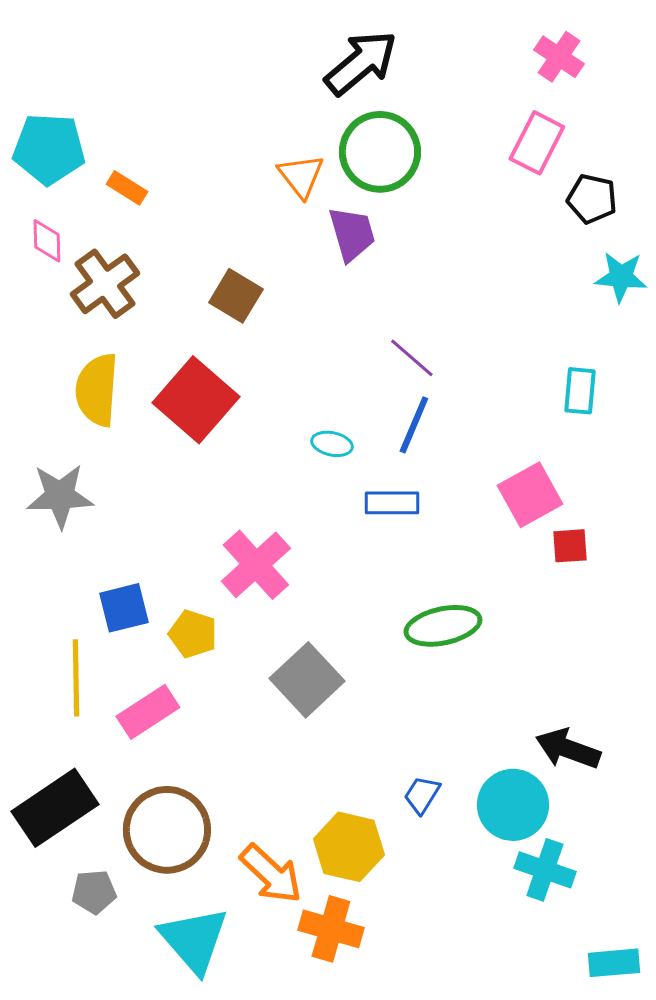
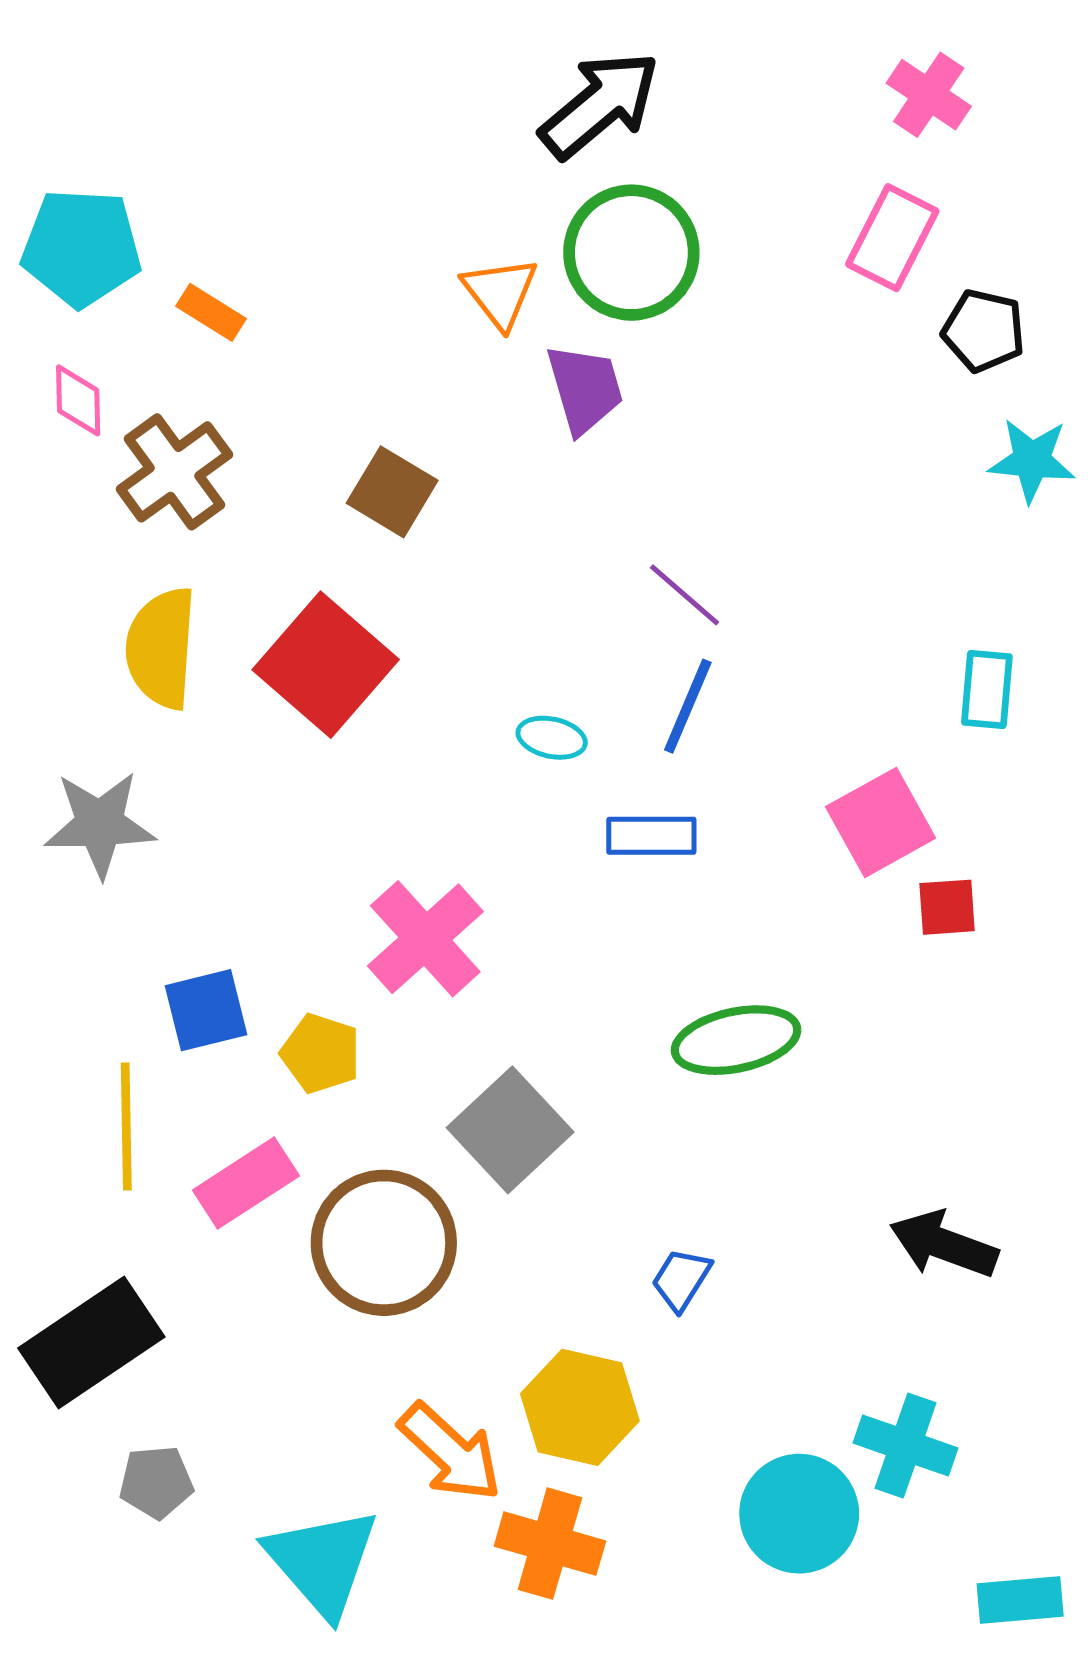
cyan rectangle: (580, 391) -> (987, 690), moved
blue trapezoid: (422, 795) -> (681, 1279), moved
cyan circle: (513, 805) -> (799, 1514), moved
brown circle: (167, 830) -> (384, 1243), moved

